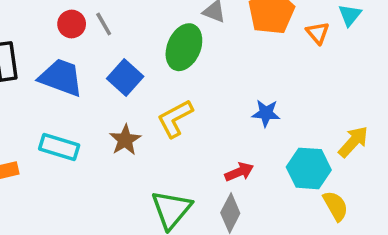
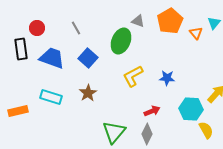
red circle: (72, 24) -> (37, 28), moved
yellow L-shape: (175, 118) -> (133, 76), moved

